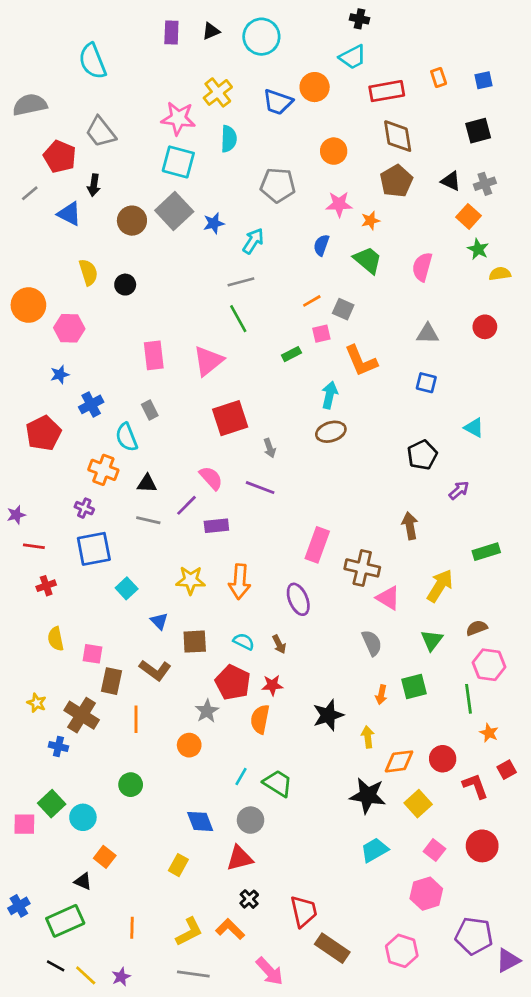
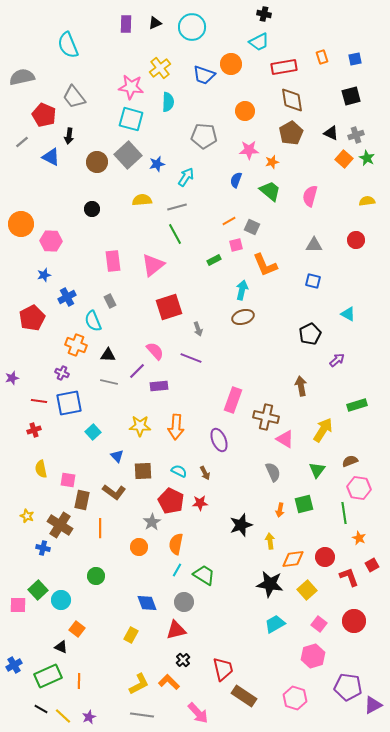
green star: (478, 249) -> (367, 158), moved
yellow semicircle: (88, 272) -> (142, 200), moved, turned -78
red line: (34, 546) -> (39, 401), moved
orange semicircle: (260, 719) -> (176, 544), moved
orange line: (132, 928) -> (79, 681), moved

